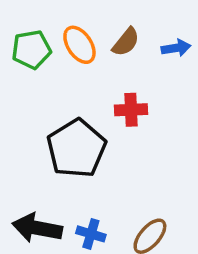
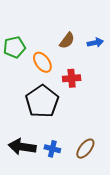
orange ellipse: (79, 45) -> (42, 62), moved

